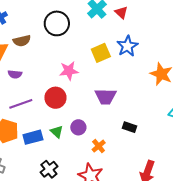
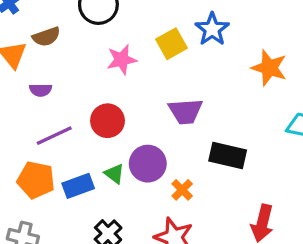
pink star: (69, 71) -> (122, 60), moved
purple circle: (78, 127) -> (148, 164), size x1.5
black rectangle: (129, 127) -> (228, 156), size x1.6

